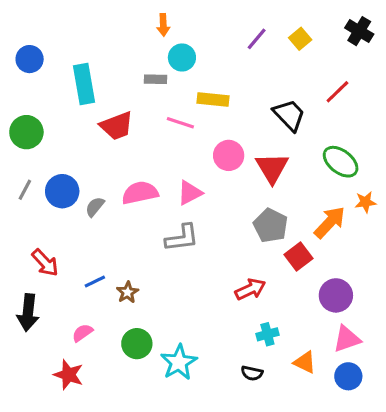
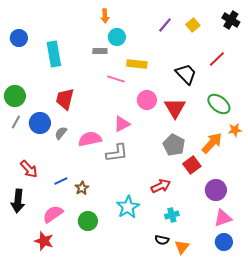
red trapezoid: (117, 126) -> (65, 99), moved, turned 125
green circle: (26, 132) -> (15, 96), moved
pink semicircle: (140, 193) -> (90, 139), moved
pink semicircle: (82, 333) -> (53, 214), size x1.5
cyan star: (179, 362) -> (128, 207), moved
orange triangle: (305, 362) -> (182, 247), moved, turned 42

